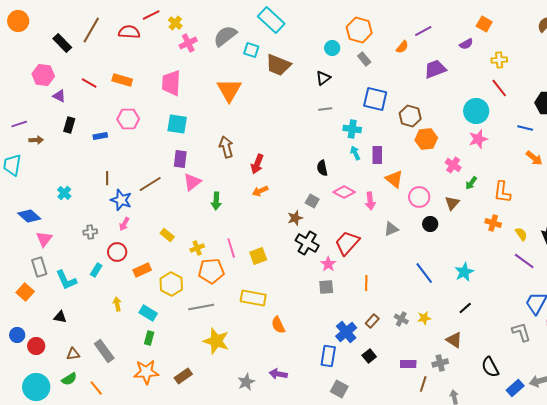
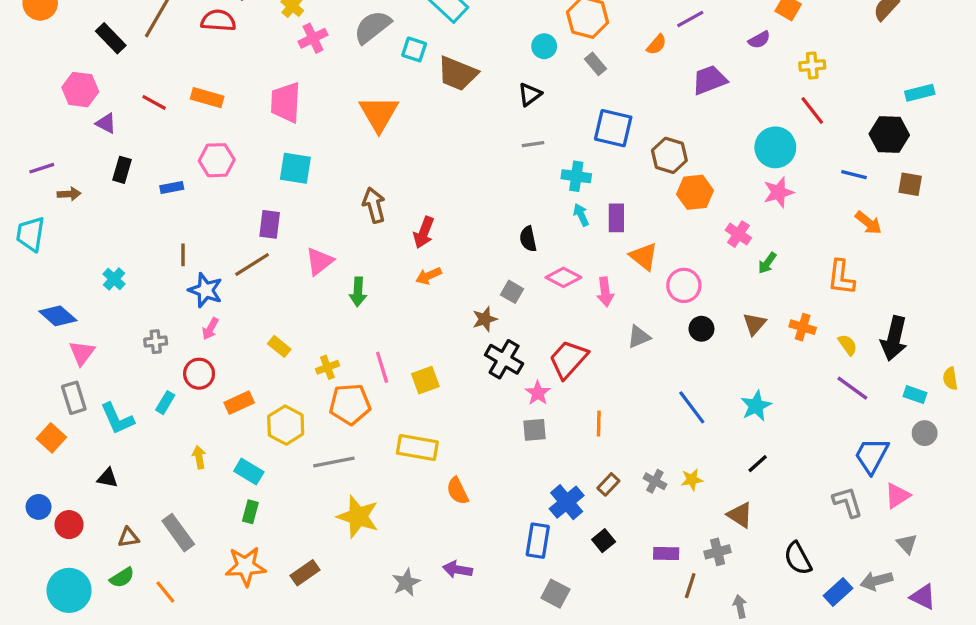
purple rectangle: (180, 159) -> (270, 224), moved
orange L-shape: (502, 192) -> (841, 277), moved
brown triangle: (452, 203) -> (754, 324), moved

